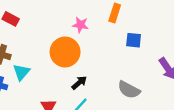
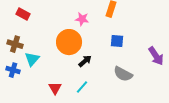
blue square: (134, 40) -> (117, 41), moved
black arrow: (79, 83) -> (85, 61), moved

